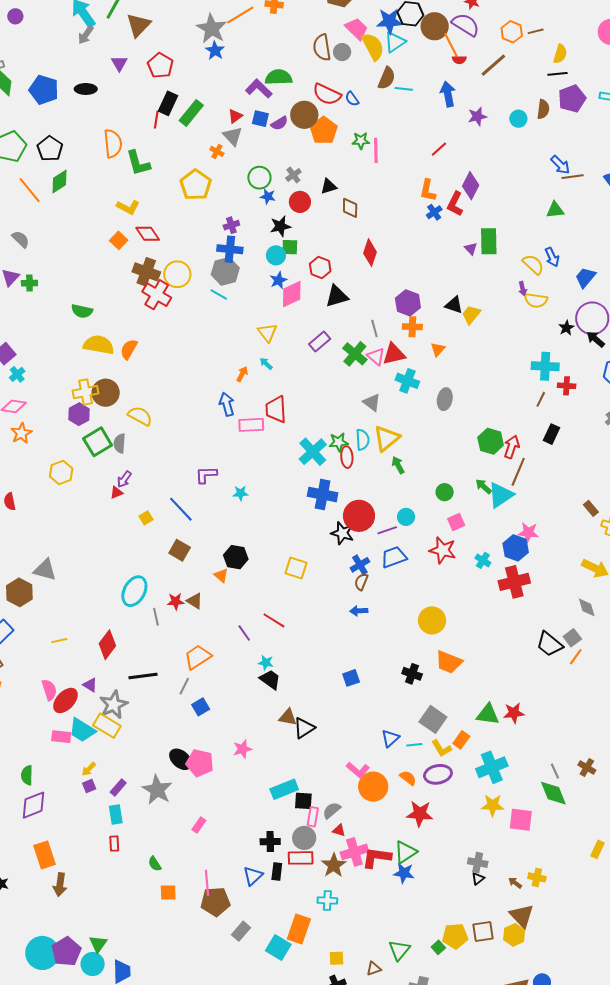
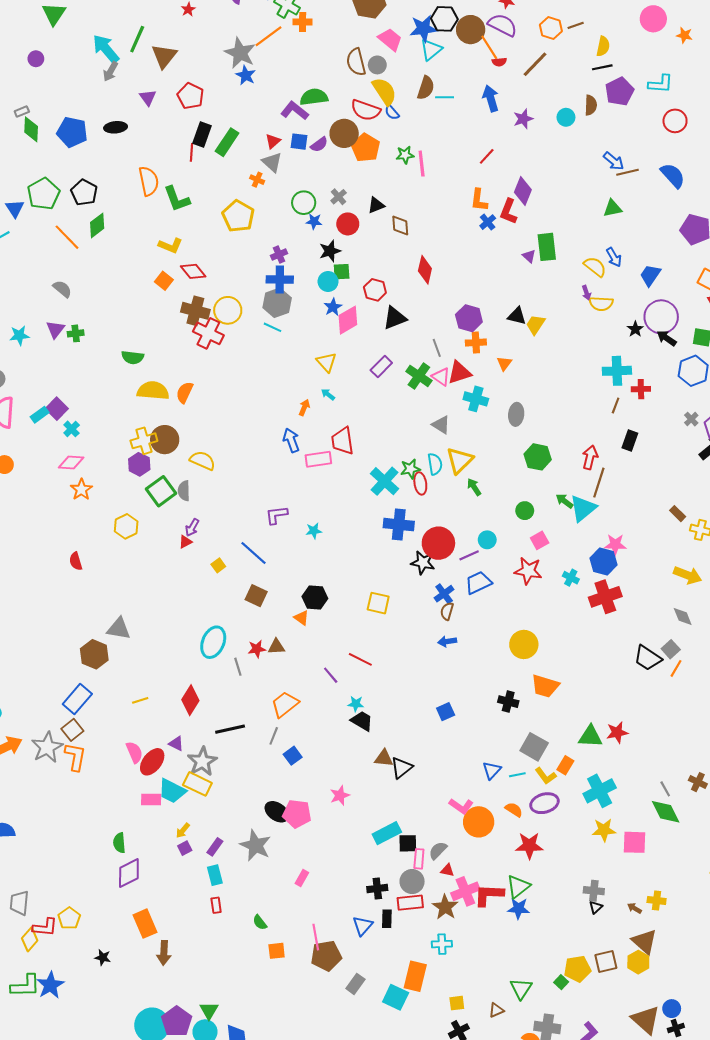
yellow semicircle: (373, 46) -> (384, 91), moved
green hexagon: (491, 441) -> (538, 457), moved
brown triangle: (195, 601) -> (276, 647), turned -30

